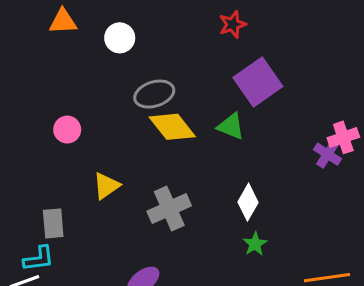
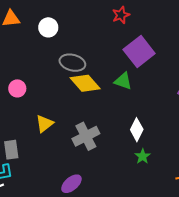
gray ellipse: (154, 94) -> (72, 63), turned 35

